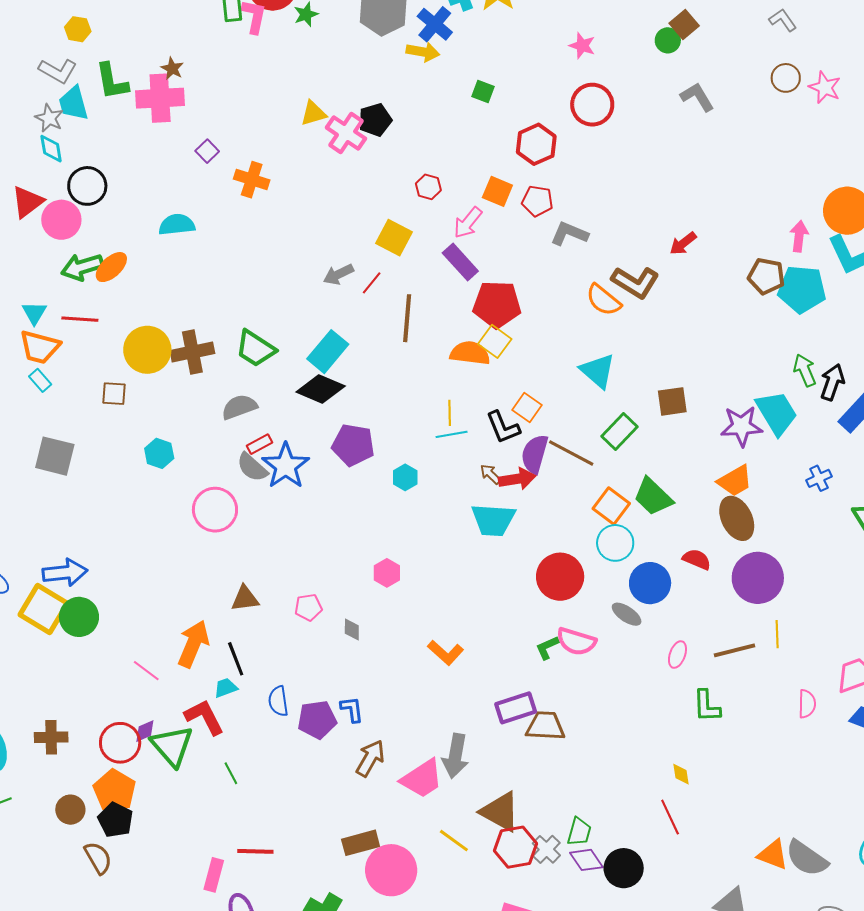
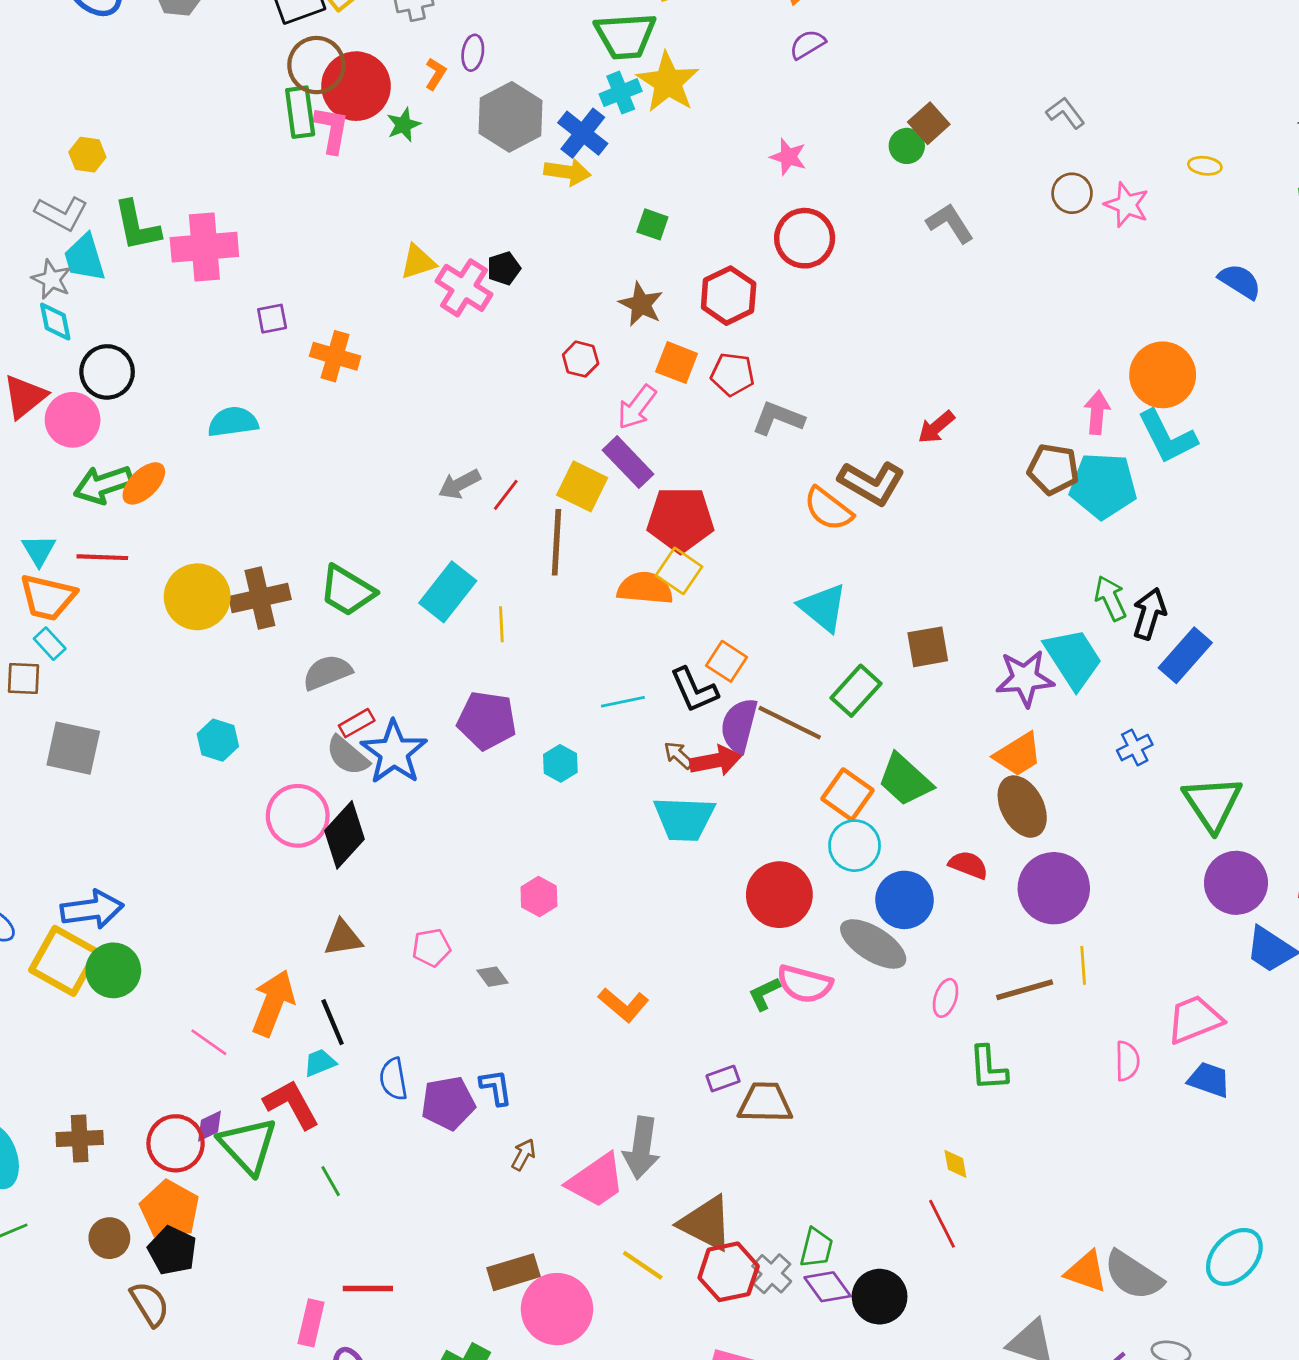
brown star: (172, 69) -> (641, 304), moved, size x1.4
black pentagon: (375, 120) -> (504, 268), size x0.7
purple square: (207, 151) -> (272, 319), turned 35
yellow square: (394, 238) -> (582, 486), moved
black diamond: (321, 389) -> (345, 835), moved, turned -69
brown square: (114, 394) -> (23, 678), moved
yellow line: (450, 413) -> (501, 624), moved
gray ellipse: (627, 614) -> (873, 944), size x1.6
gray diamond: (352, 630) -> (493, 977), turned -35
purple rectangle: (516, 708) -> (723, 1079), size x0.6
brown arrow: (370, 758) -> (523, 1155), size x0.6

